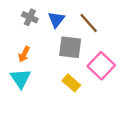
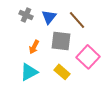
orange arrow: (24, 54) -> (34, 47), moved
cyan triangle: (21, 78) -> (29, 72), moved, turned 36

